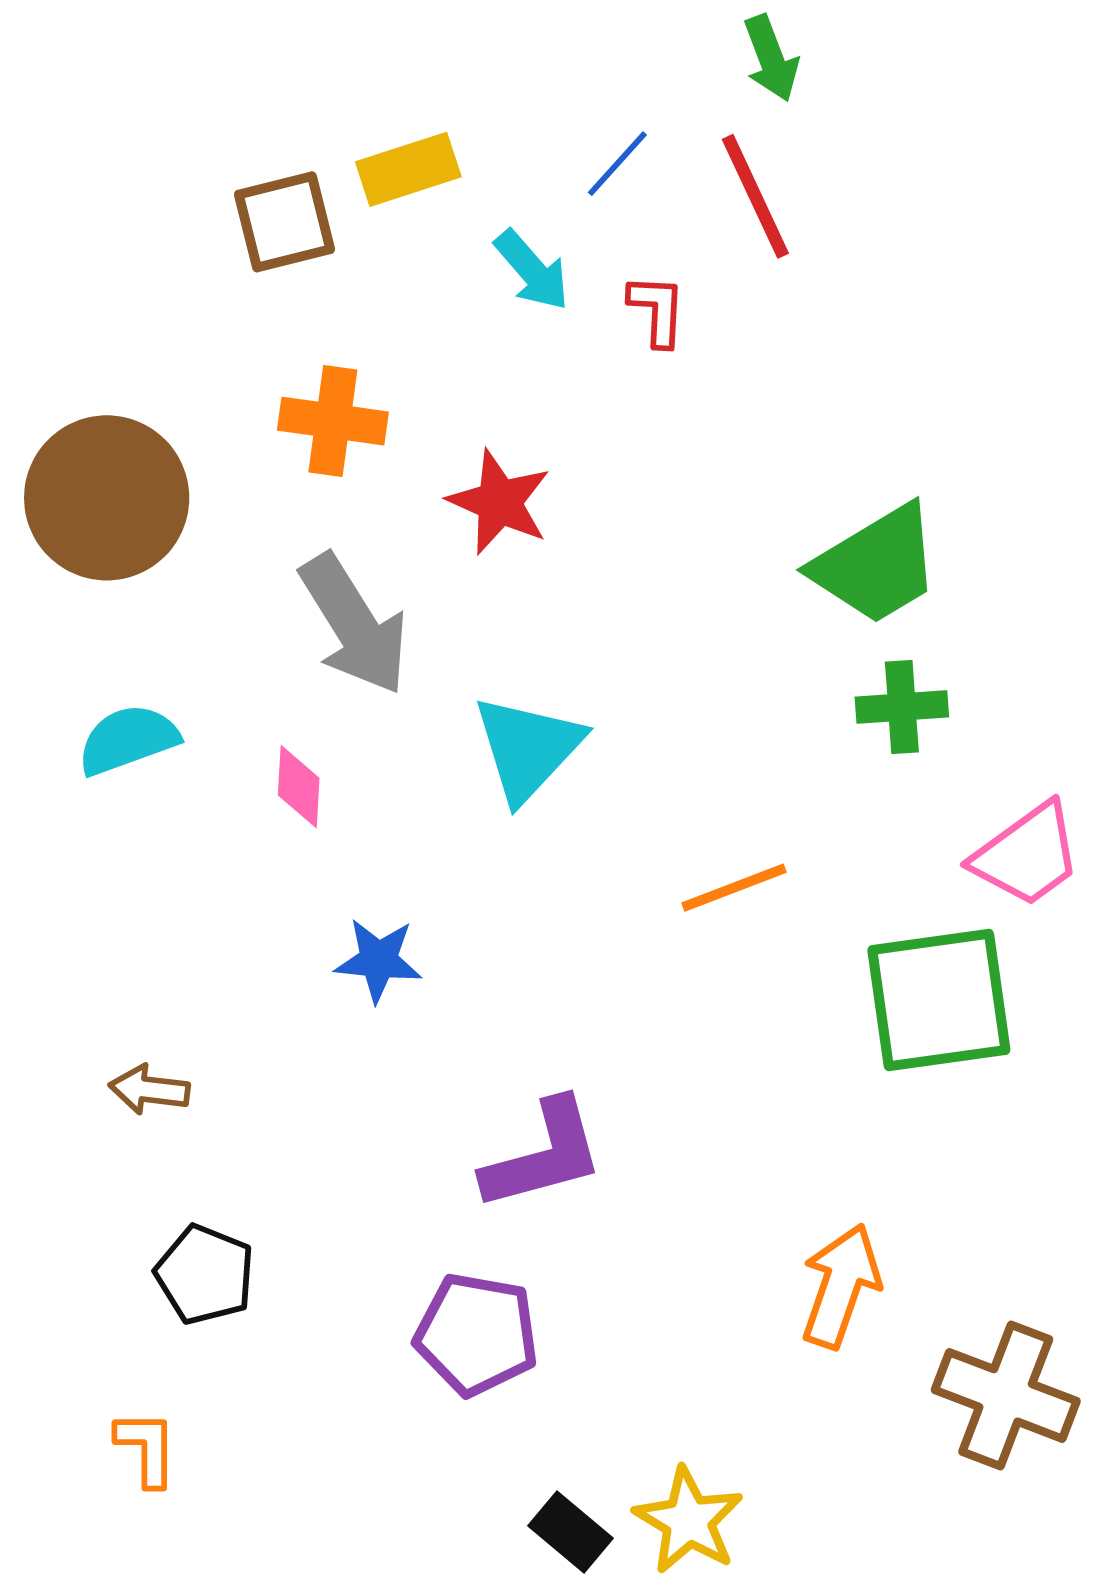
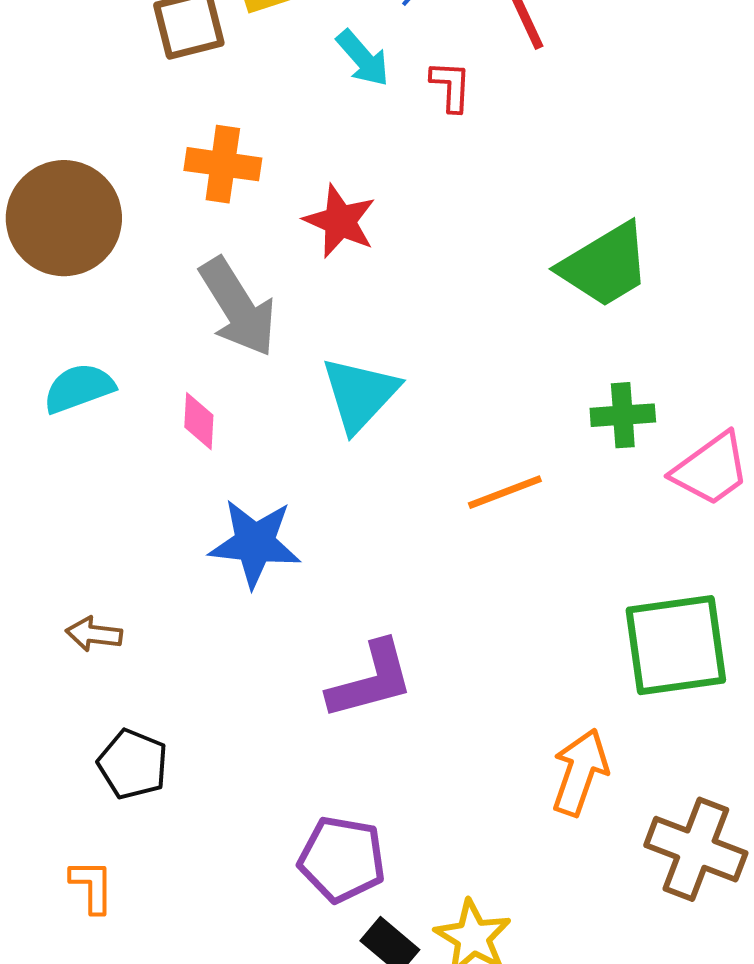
green cross: (902, 707) -> (623, 415), moved
blue star: (378, 960) -> (255, 543), size x1.5
green square: (939, 1000) -> (676, 645), moved
purple pentagon: (477, 1334) -> (342, 859), moved

